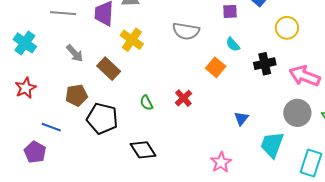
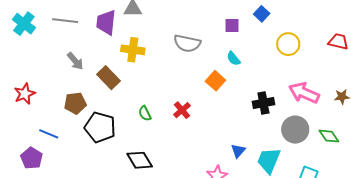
yellow cross: (132, 40) -> (133, 50), turned -30
cyan cross: (25, 43) -> (24, 24), moved
black cross: (265, 64) -> (263, 103), moved
blue triangle: (241, 118) -> (238, 151), moved

